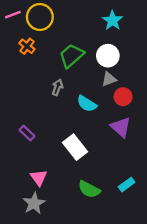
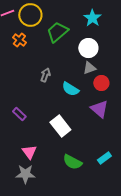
green trapezoid: (71, 56) -> (57, 32), moved
gray star: (34, 203) -> (25, 174), turned 30

